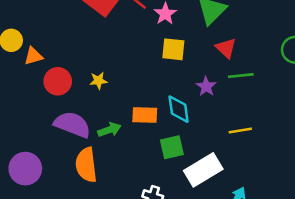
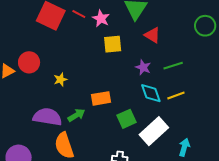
green line: (241, 76) -> (173, 66), moved
red circle: (58, 81) -> (29, 62), moved
cyan diamond: (179, 109) -> (151, 93), moved

